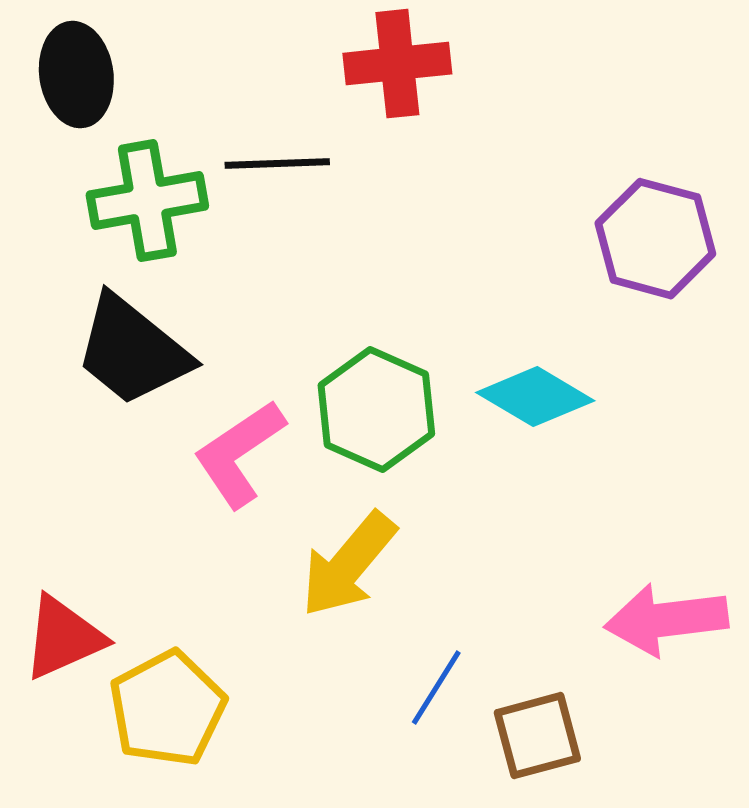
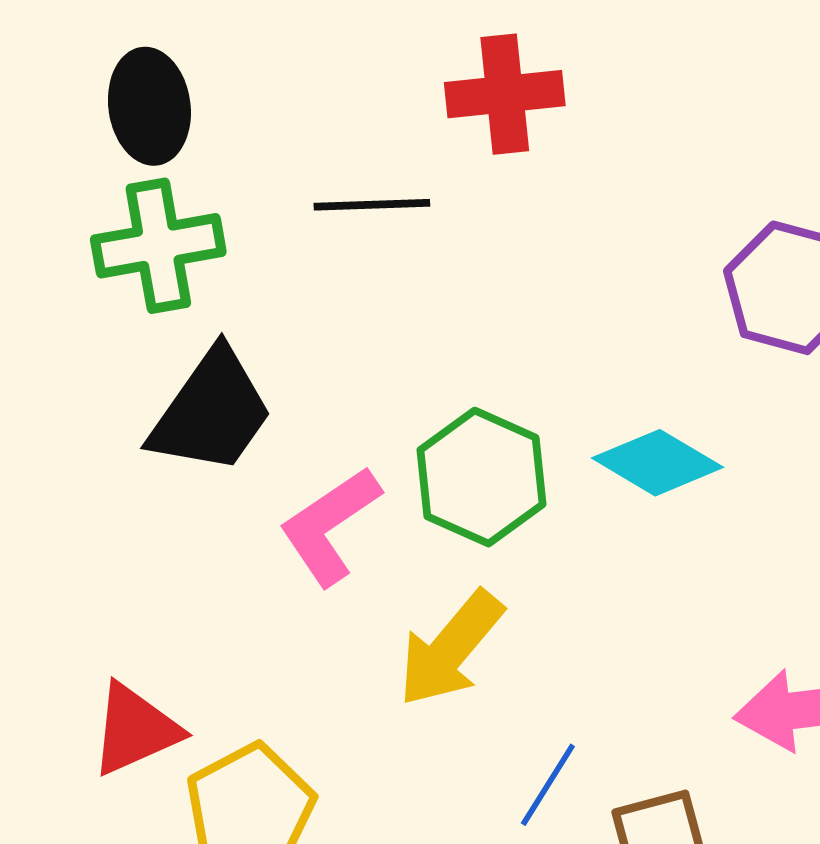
green cross: (147, 201) -> (158, 246), moved
black trapezoid: (132, 351) -> (211, 412), turned -94

